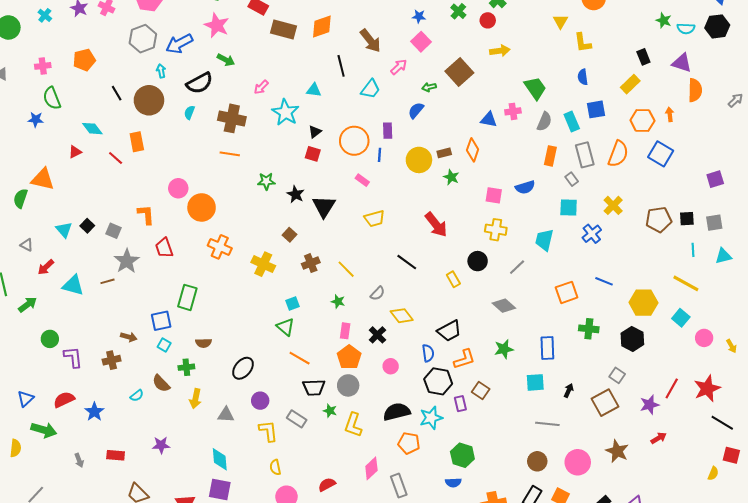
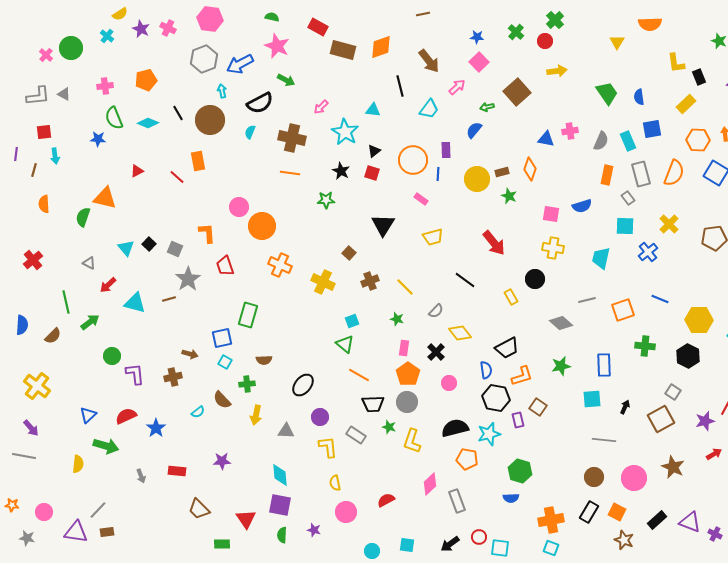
yellow L-shape: (583, 43) -> (676, 63), moved
green trapezoid: (535, 88) -> (607, 93), moved
cyan diamond: (92, 129) -> (148, 123), moved, turned -30
black star: (296, 194) -> (341, 171), moved
gray line: (517, 267) -> (587, 300), moved, turned 30

